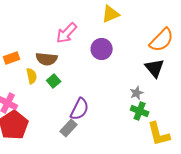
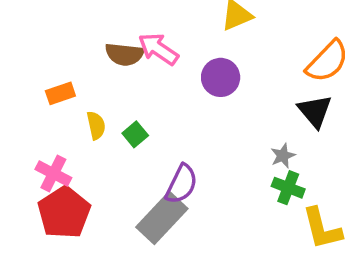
pink arrow: (67, 33) -> (158, 49), turned 80
brown semicircle: (47, 59) -> (125, 54), moved
gray rectangle: (69, 128) -> (162, 218), size x1.6

